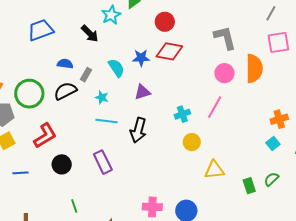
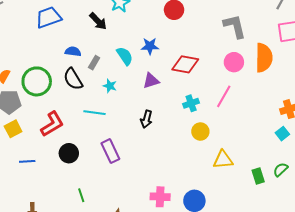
red diamond: (169, 51) -> (185, 64), moved
black semicircle: (65, 91) -> (73, 79), turned -95
cyan line: (106, 121) -> (94, 113), moved
black arrow: (138, 130) -> (146, 119), size x0.7

